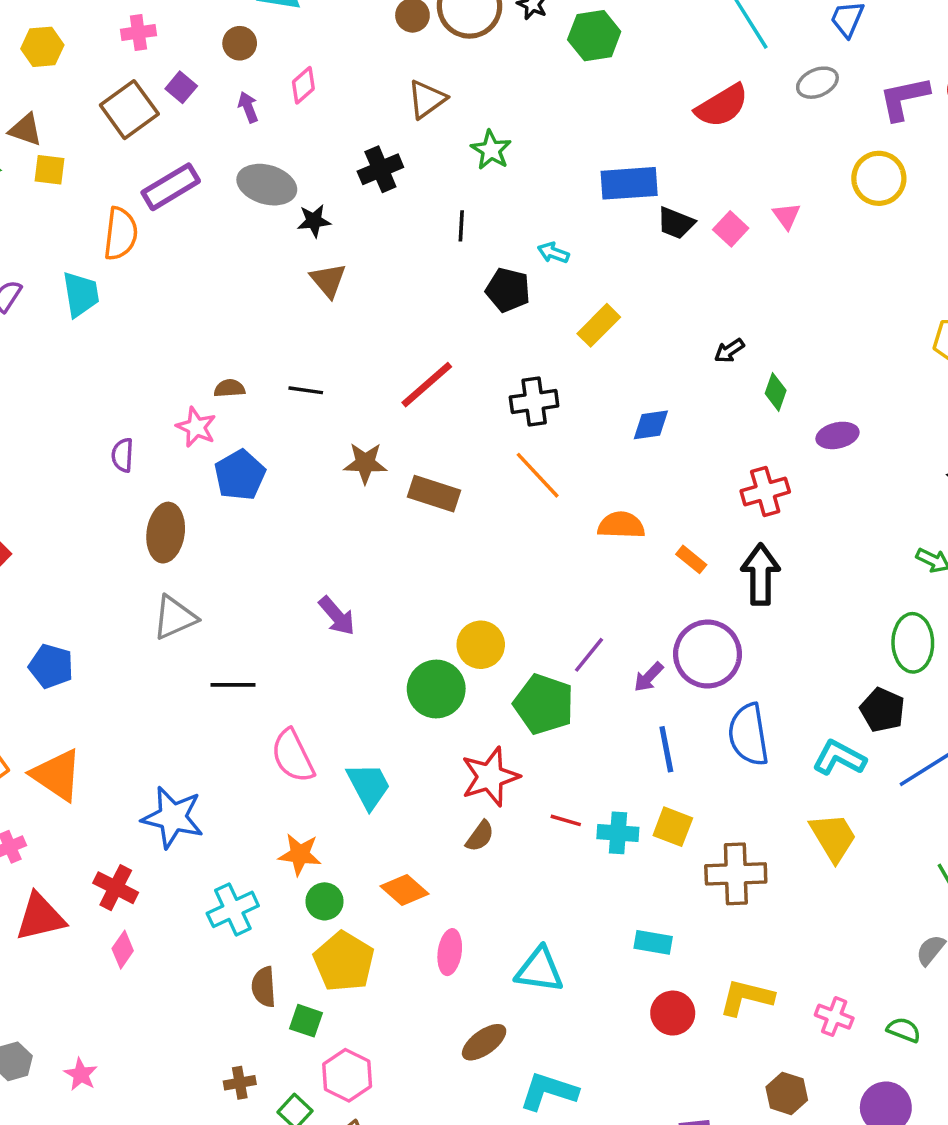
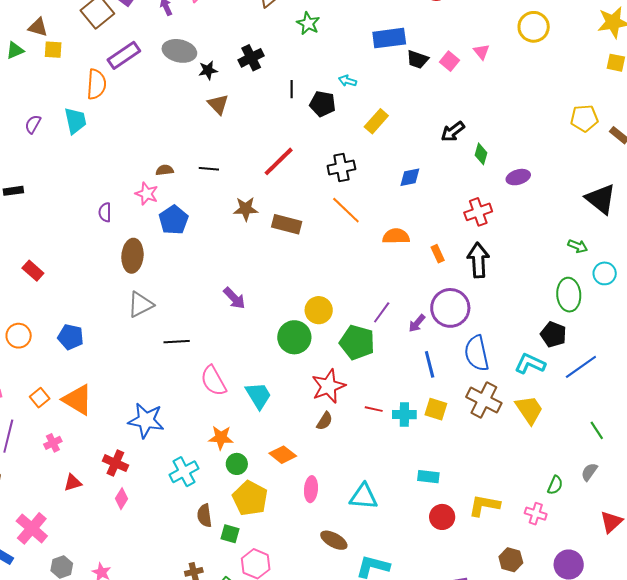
black cross: (380, 169) -> (251, 58), moved
black line: (461, 226) -> (292, 89), moved
black arrow: (729, 351) -> (453, 132), size x1.4
orange rectangle: (691, 559) -> (438, 254), turned 30
brown cross: (736, 874) -> (484, 400), moved, turned 32
red triangle: (40, 917) -> (73, 483), size x0.6
green semicircle: (904, 1030) -> (555, 485), moved, turned 96
brown ellipse: (484, 1042) -> (334, 540), turned 68

